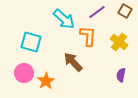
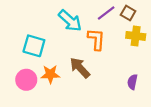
brown square: (125, 11) -> (128, 13), moved
yellow cross: (119, 42) -> (136, 36), moved, turned -30
orange star: (46, 81) -> (50, 74), moved, turned 30

